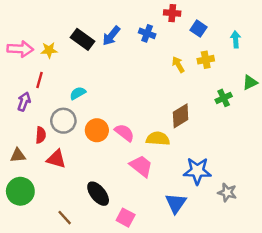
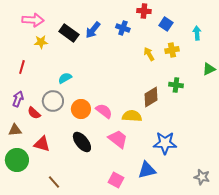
pink arrow: (20, 49) -> (33, 20), moved
red line: (39, 80) -> (22, 67), moved
green cross: (224, 98) -> (176, 85), moved, turned 32
purple arrow: (24, 102) -> (18, 99), moved
red semicircle: (41, 135) -> (34, 113), turned 128
red triangle: (56, 159) -> (42, 144), moved
gray star: (227, 192) -> (202, 177), moved
black ellipse: (98, 194) -> (82, 142), moved
blue triangle: (176, 203) -> (147, 170), turned 42
pink square: (126, 218) -> (116, 180), moved

